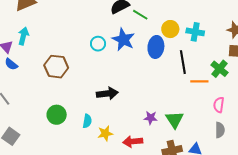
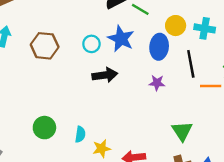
brown hexagon: (56, 67) -> (45, 46), moved
black arrow: (107, 93) -> (105, 75), moved
purple star: (151, 118) -> (157, 83), moved

